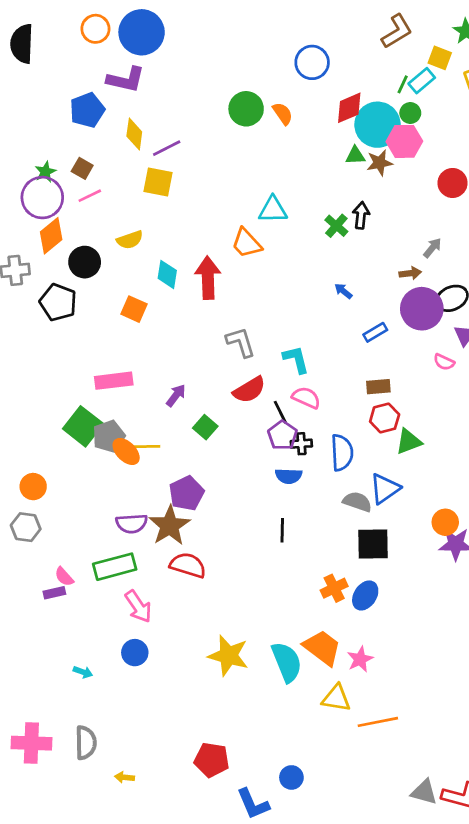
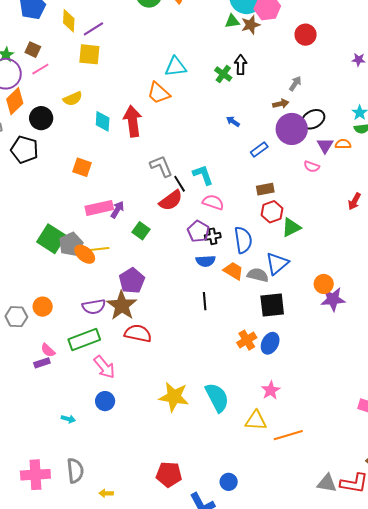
orange square: (134, 309) -> (82, 167), moved
pink rectangle: (114, 381) -> (99, 208), moved
black line: (280, 412) -> (180, 184), moved
orange circle: (33, 487) -> (43, 307), moved
orange trapezoid: (322, 648) -> (233, 271), moved, size x0.7

